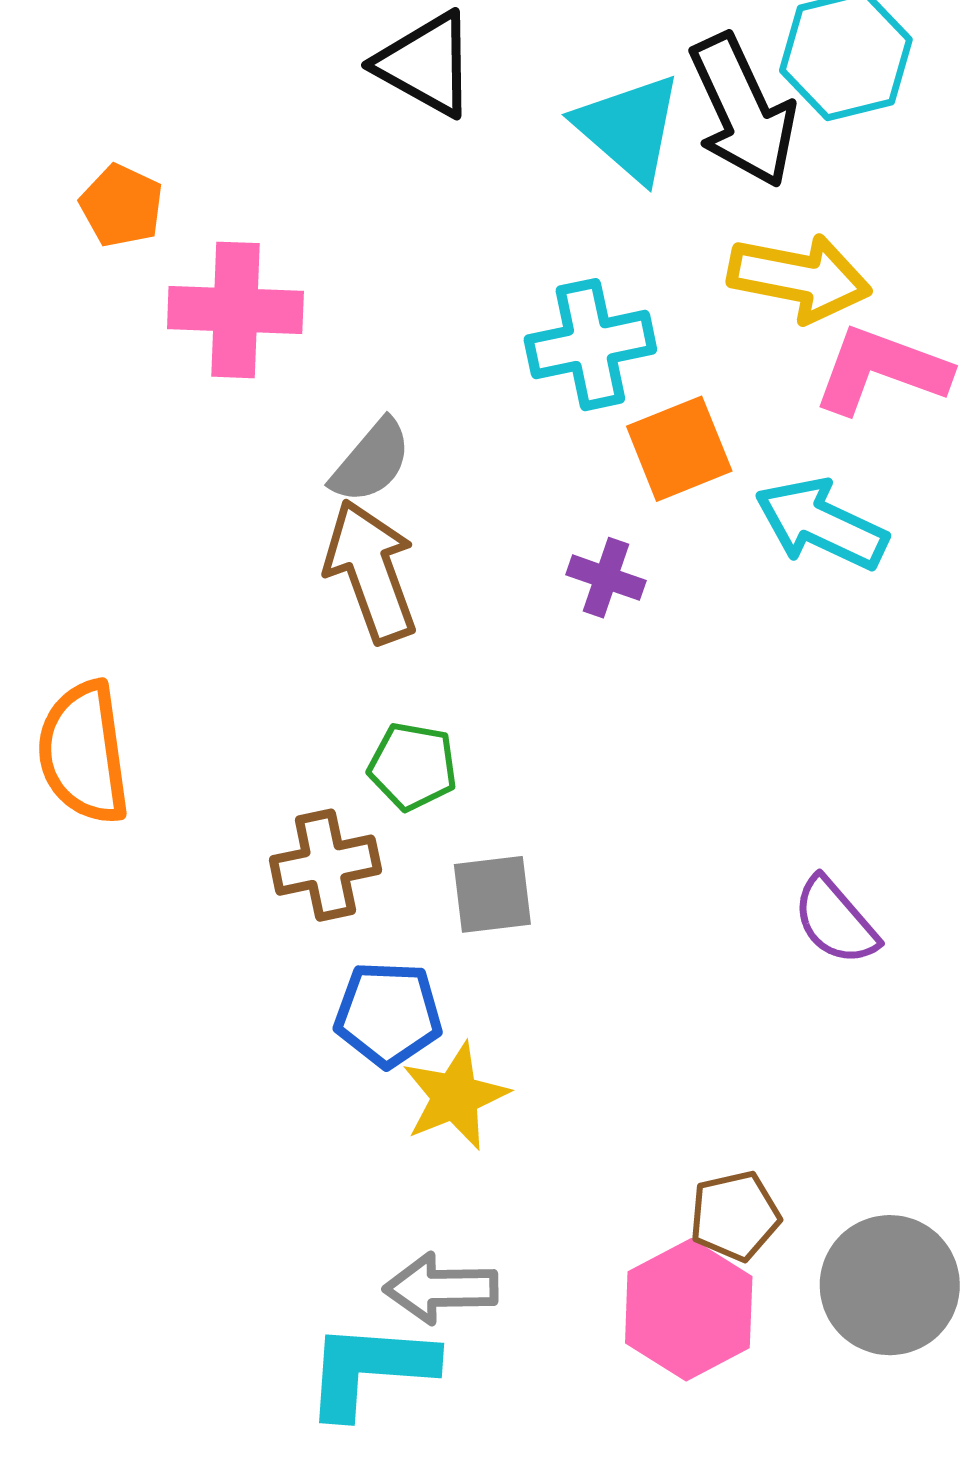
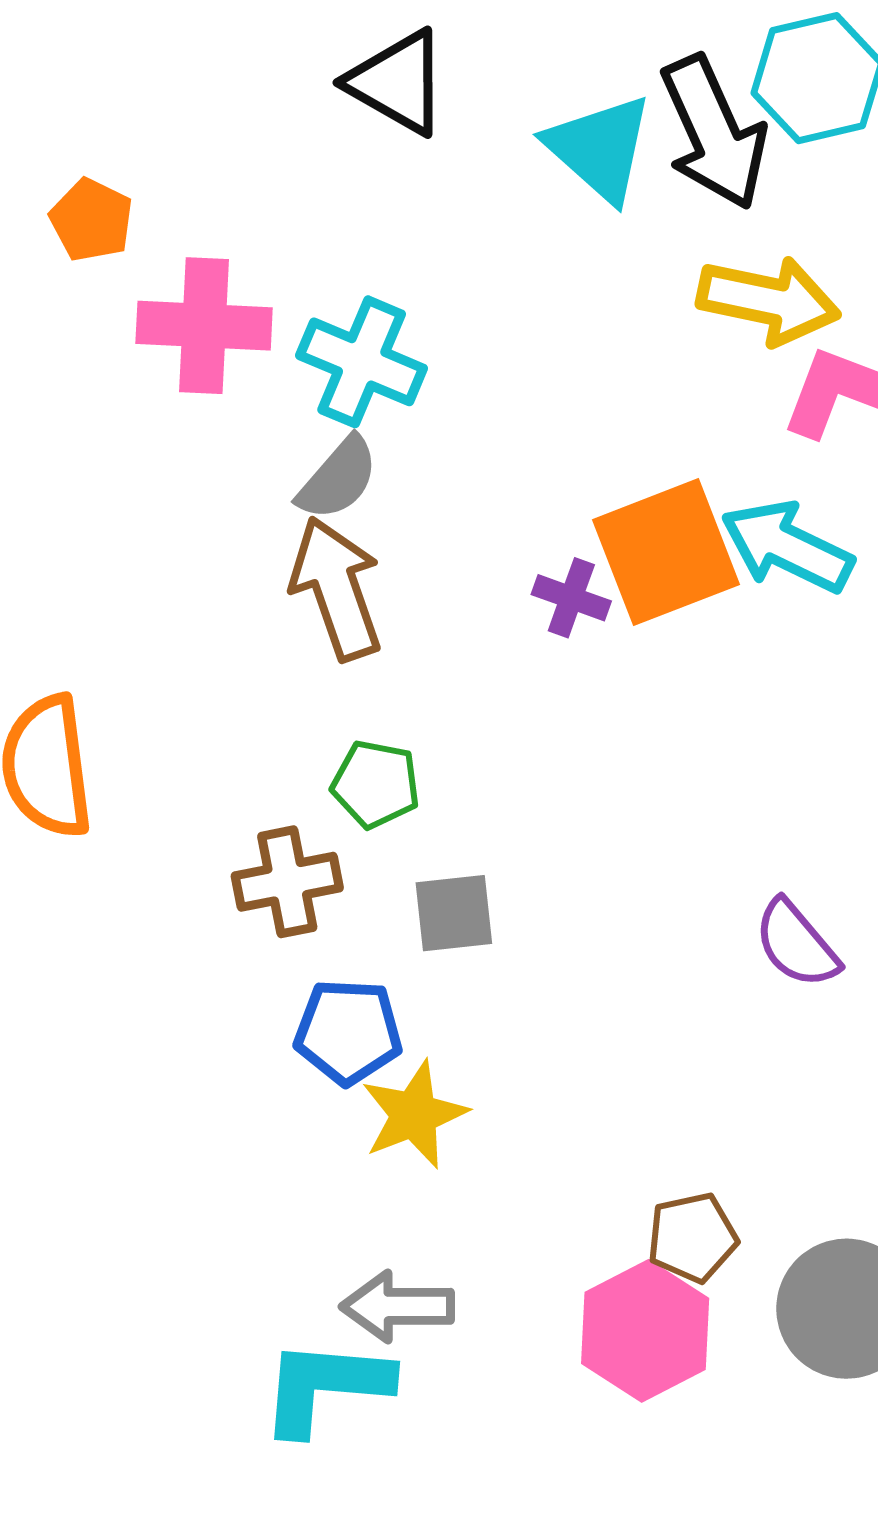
cyan cross: (590, 345) -> (362, 362), moved, turned 34
orange square: (679, 449) -> (666, 552), moved, size x1.4

